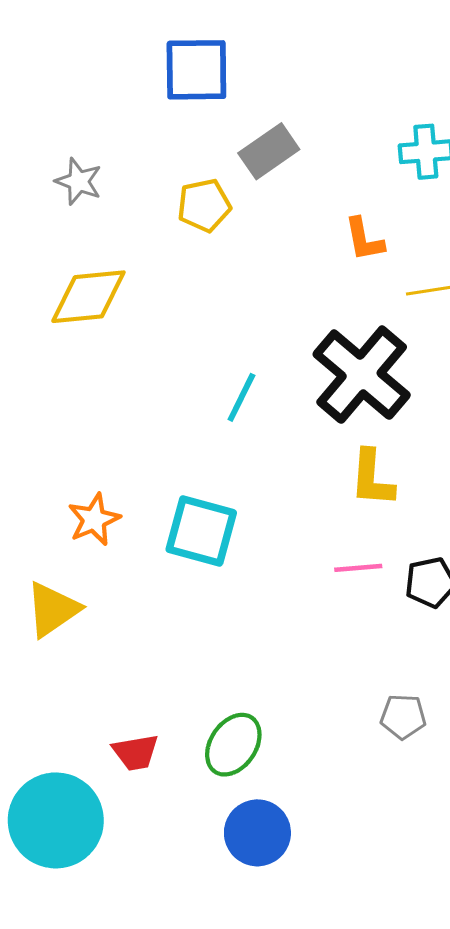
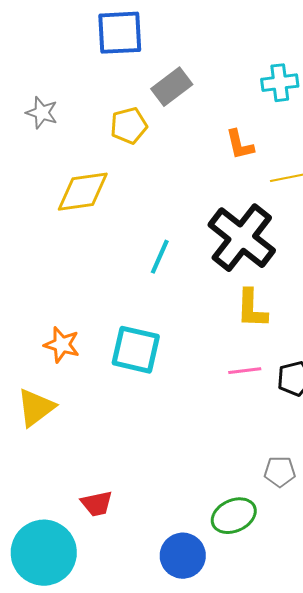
yellow diamond: (88, 297) -> (83, 192), moved
orange star: (94, 519) -> (62, 345), turned -30
green ellipse: (233, 745) -> (234, 516), moved, turned 33

